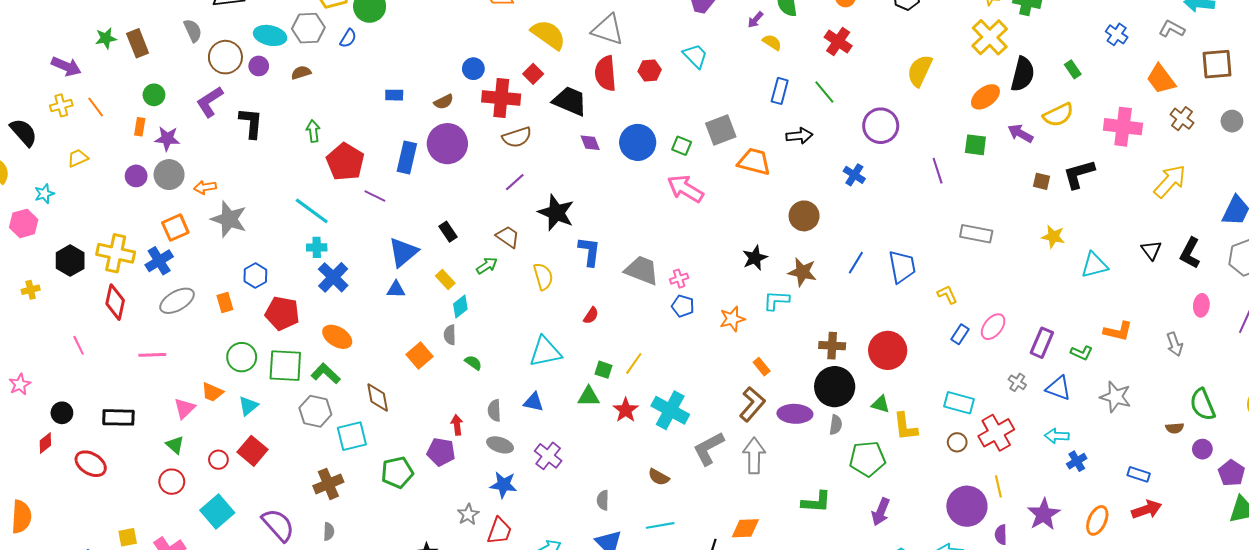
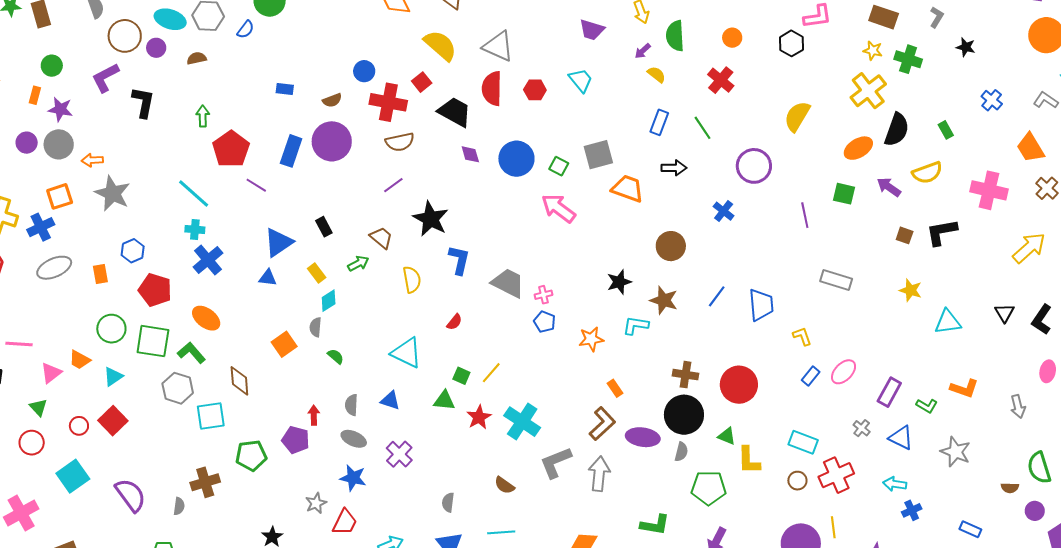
cyan triangle: (545, 352) -> (407, 353), turned 32
pink line: (152, 355) -> (19, 344), moved
brown cross: (328, 484) -> (205, 482), moved

